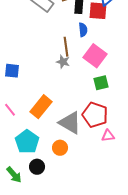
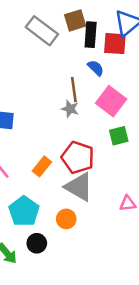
blue semicircle: (83, 30) -> (96, 68), turned -40
orange rectangle: (41, 107) -> (42, 166), size x0.7
red pentagon: (95, 115) -> (78, 157), moved

